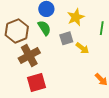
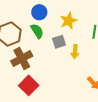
yellow arrow: (82, 48) -> (75, 52), turned 56
red square: (36, 82) -> (29, 85), turned -30

